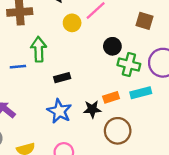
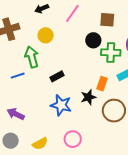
brown square: (145, 21) -> (107, 20), moved
yellow circle: (72, 23) -> (46, 35), moved
orange rectangle: (111, 97) -> (102, 84), turned -40

